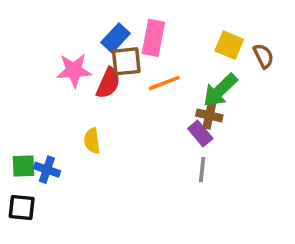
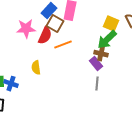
yellow square: (229, 45) -> (111, 24), moved
brown square: (126, 61) -> (55, 24), turned 36
orange line: (164, 83) -> (63, 45), moved

